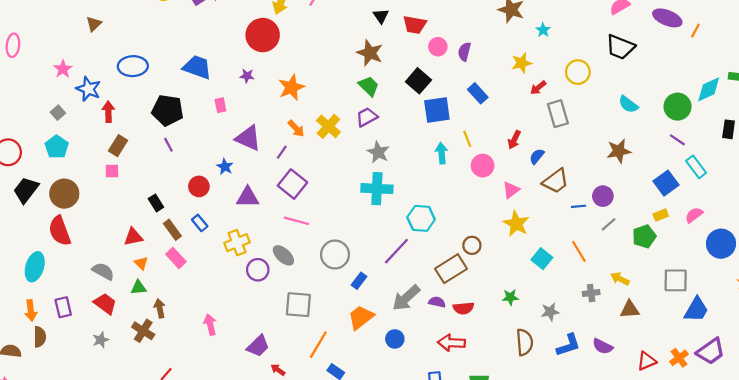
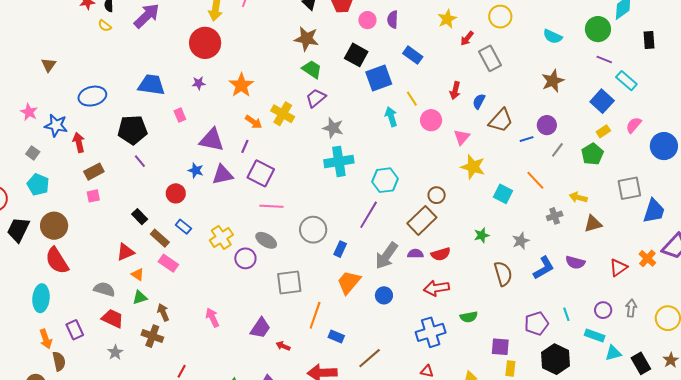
brown rectangle: (118, 146) -> (94, 172), turned 42
purple triangle: (248, 197) -> (223, 175), moved

